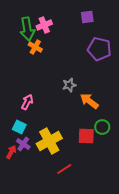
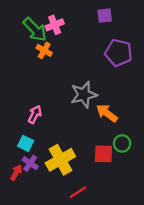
green arrow: (27, 29) -> (35, 30), turned -35
gray star: (69, 85) -> (84, 95), size x1.6

